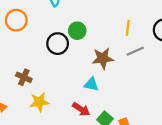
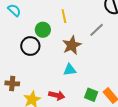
yellow line: (128, 28) -> (64, 16), moved
red arrow: (81, 109) -> (57, 95), moved

